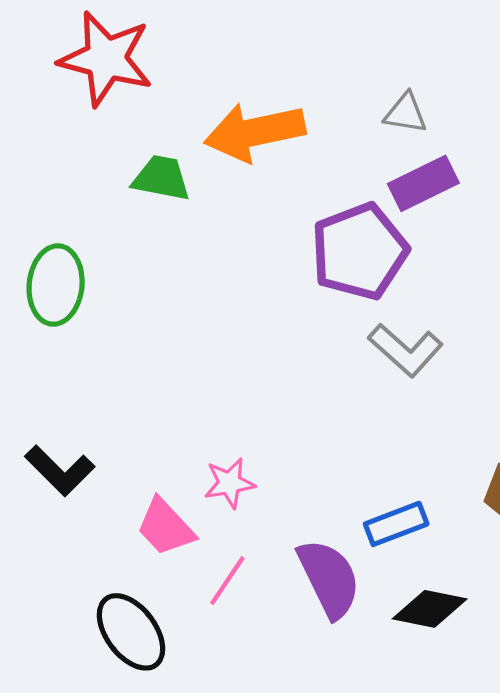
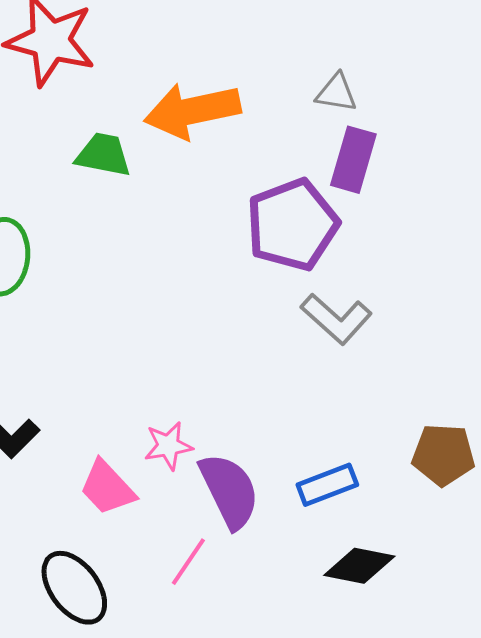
purple rectangle: (423, 183) -> (353, 160), turned -48
purple semicircle: (329, 578) -> (229, 491), moved
pink line: (227, 581) -> (188, 562), moved

